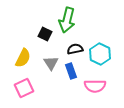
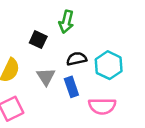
green arrow: (67, 20) -> (66, 22), size x0.7

